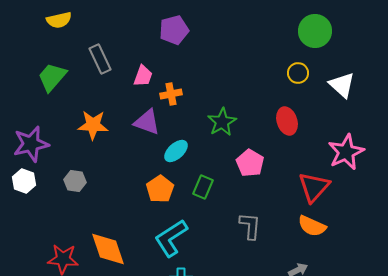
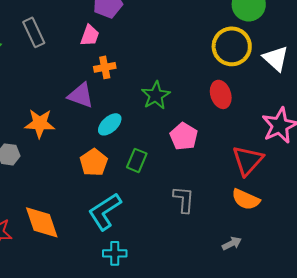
yellow circle: (298, 73) -> (232, 46), size x1.8
pink trapezoid: (143, 76) -> (90, 35), moved
orange star: (93, 125) -> (40, 123), moved

